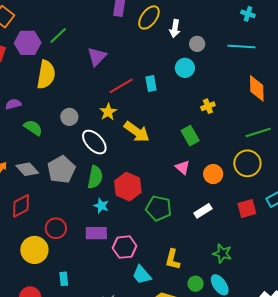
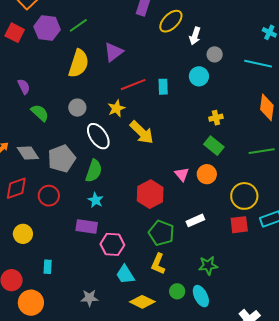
yellow semicircle: (46, 75) -> (79, 63), moved
purple semicircle: (13, 104) -> (24, 87), turned 70
green rectangle: (190, 136) -> (214, 146), moved, turned -30
yellow circle: (247, 163) -> (244, 196), moved
orange circle: (213, 174) -> (207, 174), moved
red hexagon: (128, 187) -> (150, 194), moved
green pentagon: (159, 208) -> (161, 233), moved
red circle: (56, 228) -> (49, 196), moved
yellow circle: (34, 250) -> (23, 234), size x0.7
green star: (222, 254) -> (208, 266), turned -30

